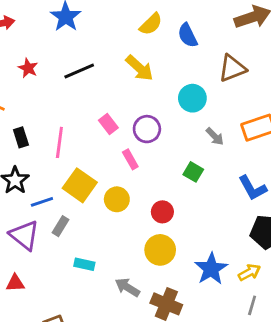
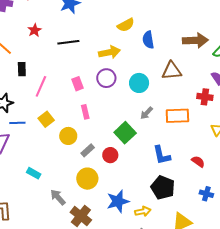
yellow arrow: (140, 68) -> (109, 52), turned -70
purple circle: (147, 129) -> (106, 78), moved
gray arrow: (215, 136) -> (147, 113), turned 72
black rectangle: (21, 137) -> (22, 69), moved
green square: (193, 172) -> (125, 133), size x1.5
yellow square: (80, 185) -> (46, 119), size x0.7
red circle: (162, 212) -> (110, 155), moved
gray rectangle: (61, 226) -> (88, 150), moved

